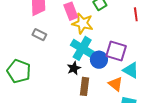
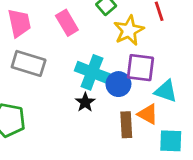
yellow star: (83, 23) -> (129, 30), moved, turned -30
gray rectangle: (39, 35) -> (29, 63), size x1.6
brown rectangle: (85, 86) -> (126, 125), moved

